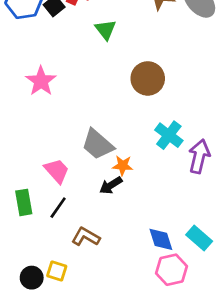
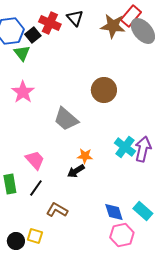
green triangle: (106, 30) -> (22, 53), moved
cyan cross: (169, 135) -> (125, 147), moved
gray trapezoid: (98, 144) -> (66, 119), moved

